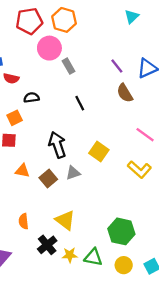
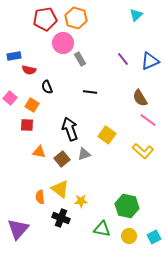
brown semicircle: (125, 93) -> (140, 98), moved
black semicircle: (31, 98) -> (47, 87), turned -104
black line: (80, 103) -> (90, 92), turned -56
orange square: (15, 118) -> (32, 105), turned -32
yellow triangle: (65, 220) -> (60, 189), moved
black cross: (47, 245) -> (61, 218), turned -30
yellow star: (70, 255) -> (81, 201), moved

